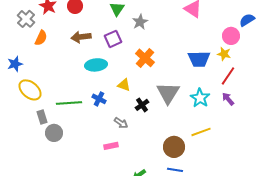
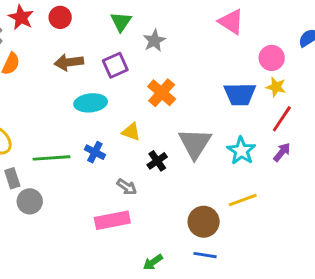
pink circle: (231, 36) -> (272, 58), moved
purple arrow: (228, 99) -> (282, 152), turned 80
pink rectangle: (111, 146) -> (112, 220), size x1.6

